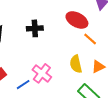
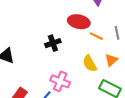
black cross: (35, 28) -> (53, 43), moved

